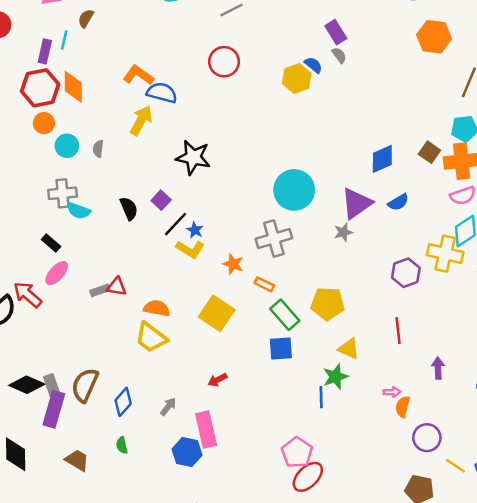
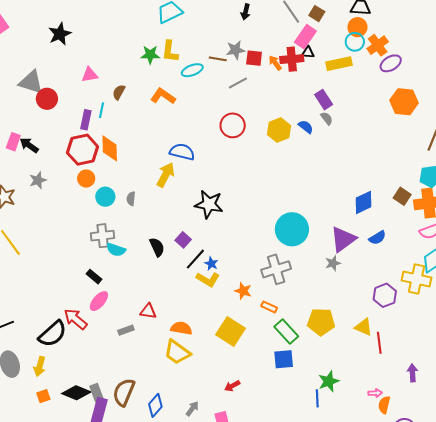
orange L-shape: (138, 75) -> (163, 96), moved
yellow hexagon: (297, 78) -> (279, 130), moved
gray rectangle: (100, 290) -> (126, 330), moved
yellow triangle: (349, 349) -> (364, 327), moved

